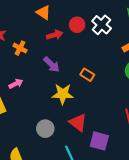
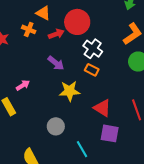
red circle: (77, 25) -> (77, 22), size x1.6
white cross: (102, 25) -> (93, 49), moved
orange cross: (20, 48) -> (29, 29), moved
red triangle: (78, 123) -> (102, 108), moved

